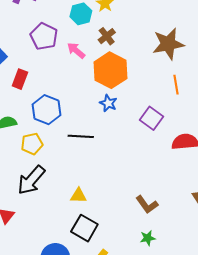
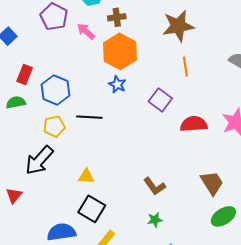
brown cross: (107, 36) -> (117, 17), turned 30
red rectangle: (20, 79) -> (25, 75), moved
yellow pentagon: (32, 144) -> (54, 126), moved

